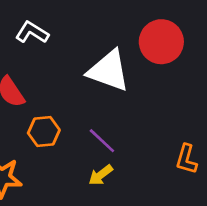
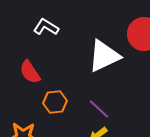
white triangle: (109, 71) -> (104, 56), turned -45

